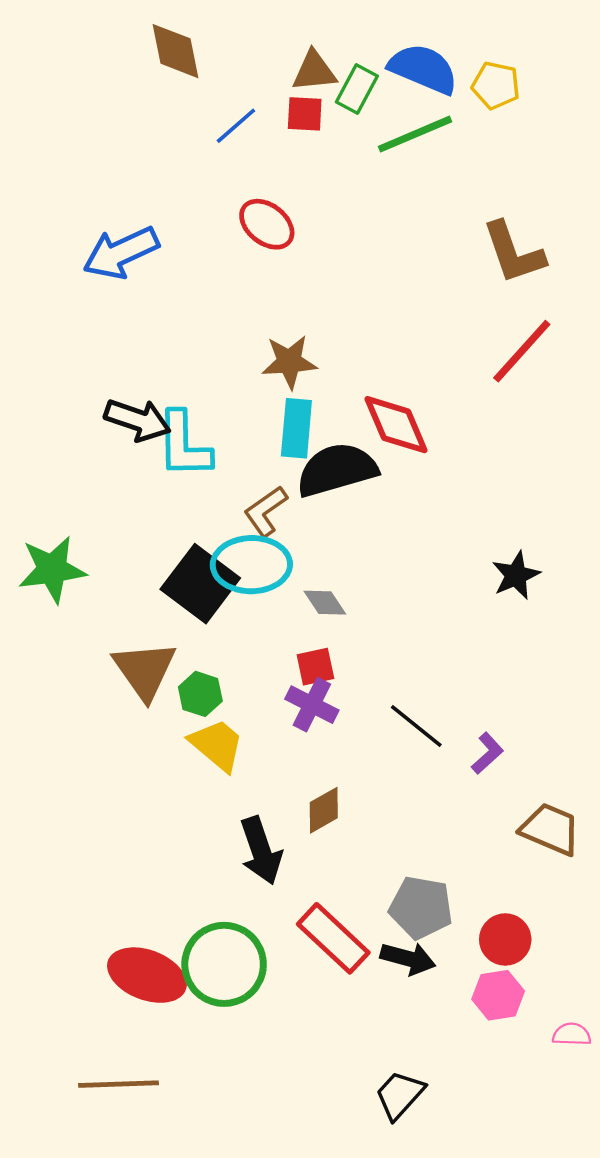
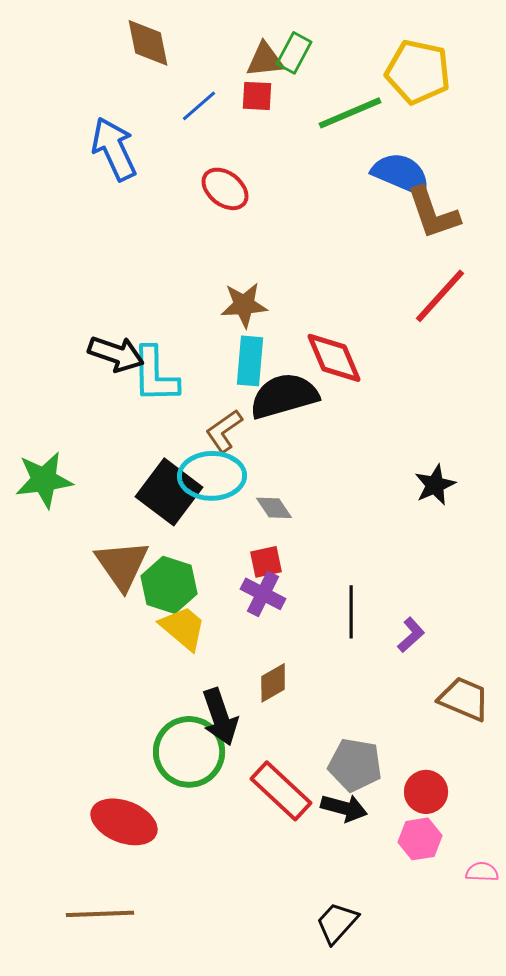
blue semicircle: (423, 69) -> (401, 174), moved
yellow pentagon: (496, 85) -> (418, 72), size x1.6
green rectangle: (357, 89) -> (294, 53), moved
blue arrow: (121, 253) -> (114, 149), moved, turned 90
green hexagon: (200, 694) -> (169, 585), size x1.5
black line: (416, 726) -> (351, 612), turned 51
green circle: (224, 964) -> (189, 752), moved

